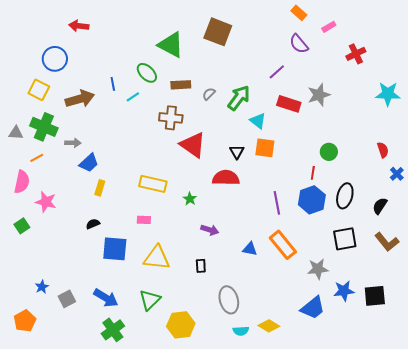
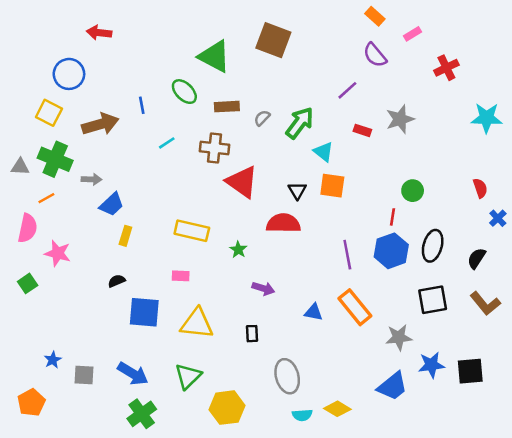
cyan line: (133, 97) -> (167, 143), moved
red rectangle: (289, 104) -> (362, 130), size x0.6
gray square: (67, 299) -> (84, 375), turned 30

